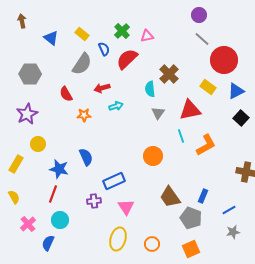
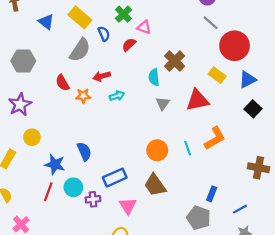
yellow rectangle: (82, 34) -> (80, 17), size x1.5
pink triangle: (147, 36) -> (144, 27), moved, turned 32
red semicircle: (127, 59) -> (129, 45), size x0.6
orange star: (84, 115) -> (83, 96), moved
cyan line: (181, 136) -> (188, 148), moved
brown trapezoid: (170, 197) -> (155, 185), moved
cyan circle: (60, 220) -> (73, 187), moved

